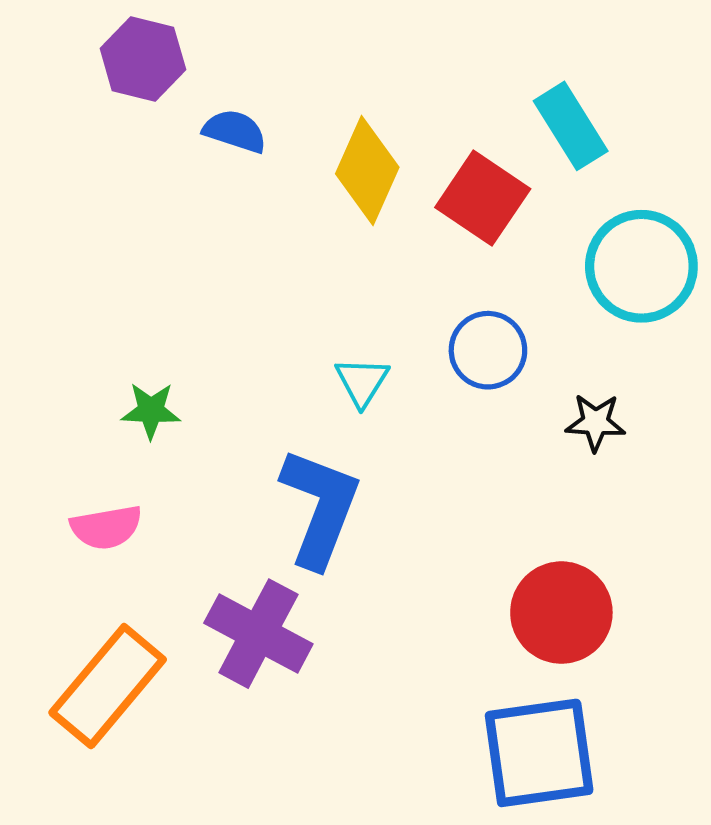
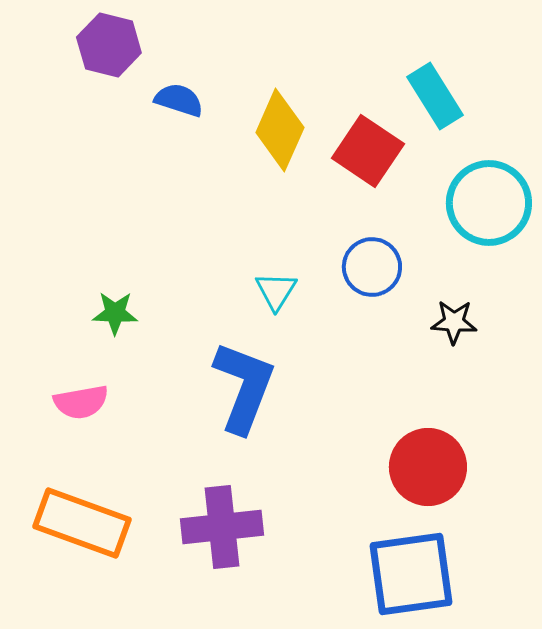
purple cross: (258, 634) -> (222, 527), moved, turned -34
orange rectangle: (108, 686) -> (82, 523), turned 70

